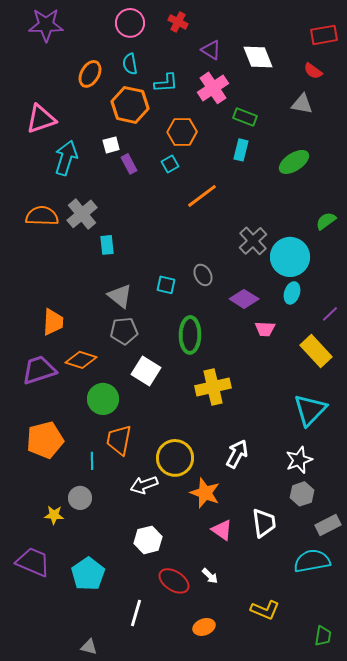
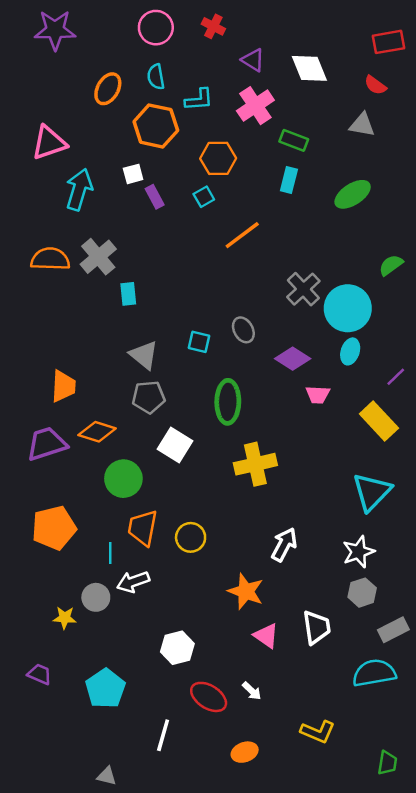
yellow circle: (175, 458) -> (191, 537), moved, size x0.7
white arrow: (144, 485) -> (133, 582), moved
purple trapezoid: (33, 562) -> (39, 674), size x0.6

